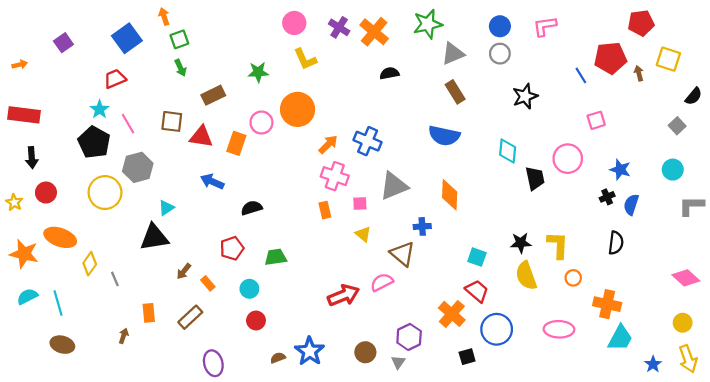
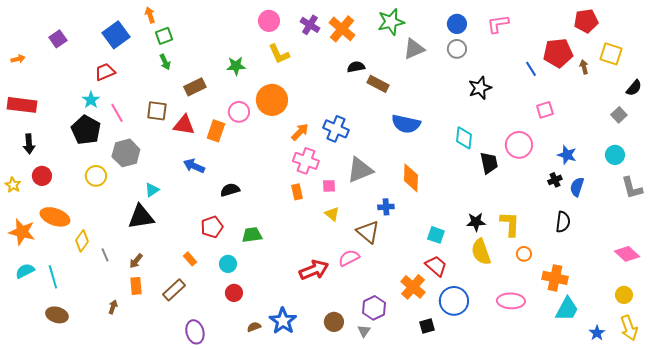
brown rectangle: (455, 92) -> (378, 84), moved, turned -30
yellow circle: (105, 193) -> (96, 176), size x0.7
gray L-shape: (691, 206) -> (632, 188), turned -105
brown arrow: (184, 271) -> (136, 261), moved

